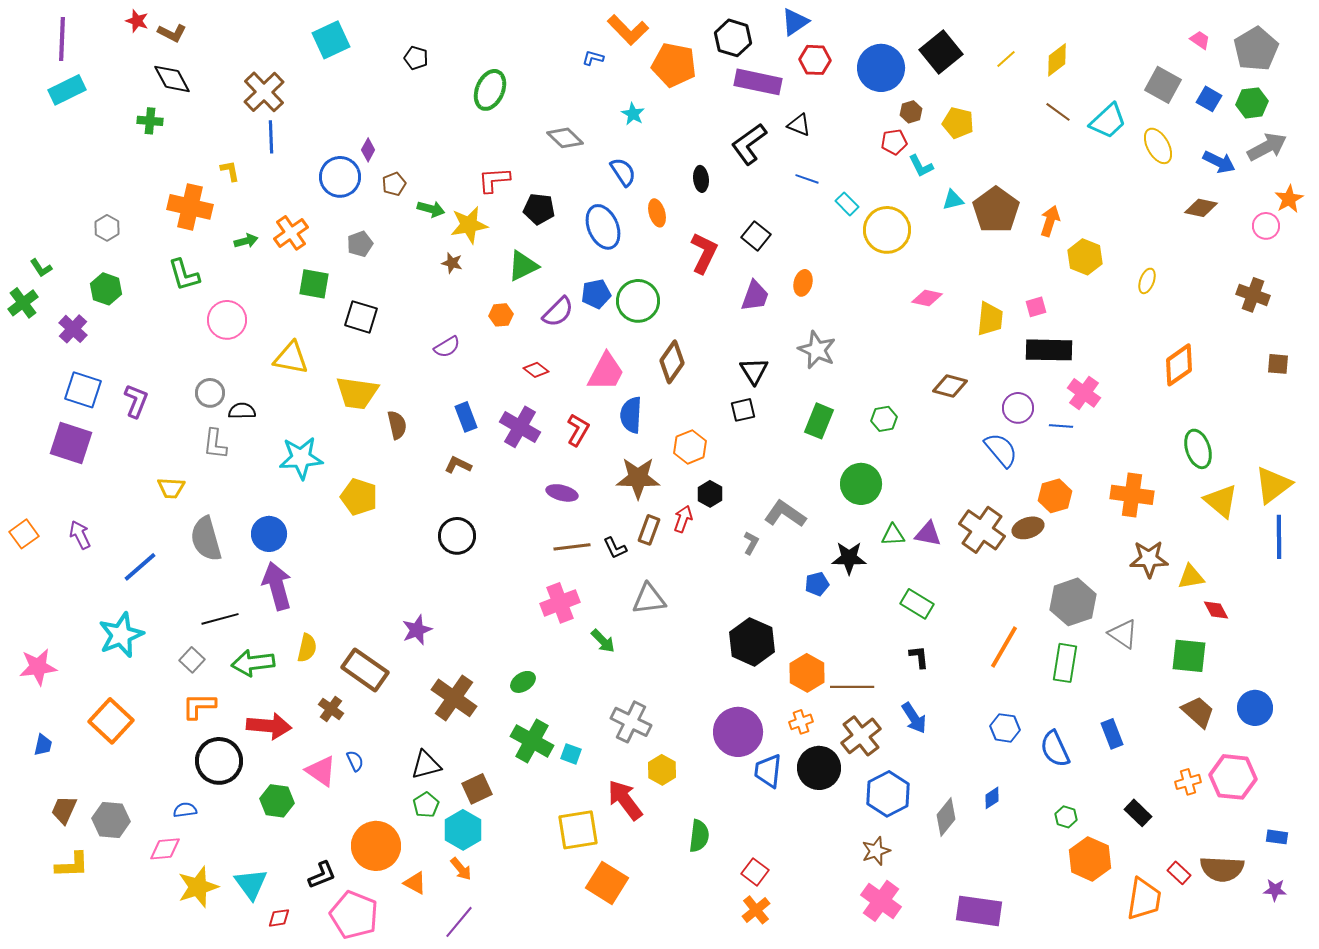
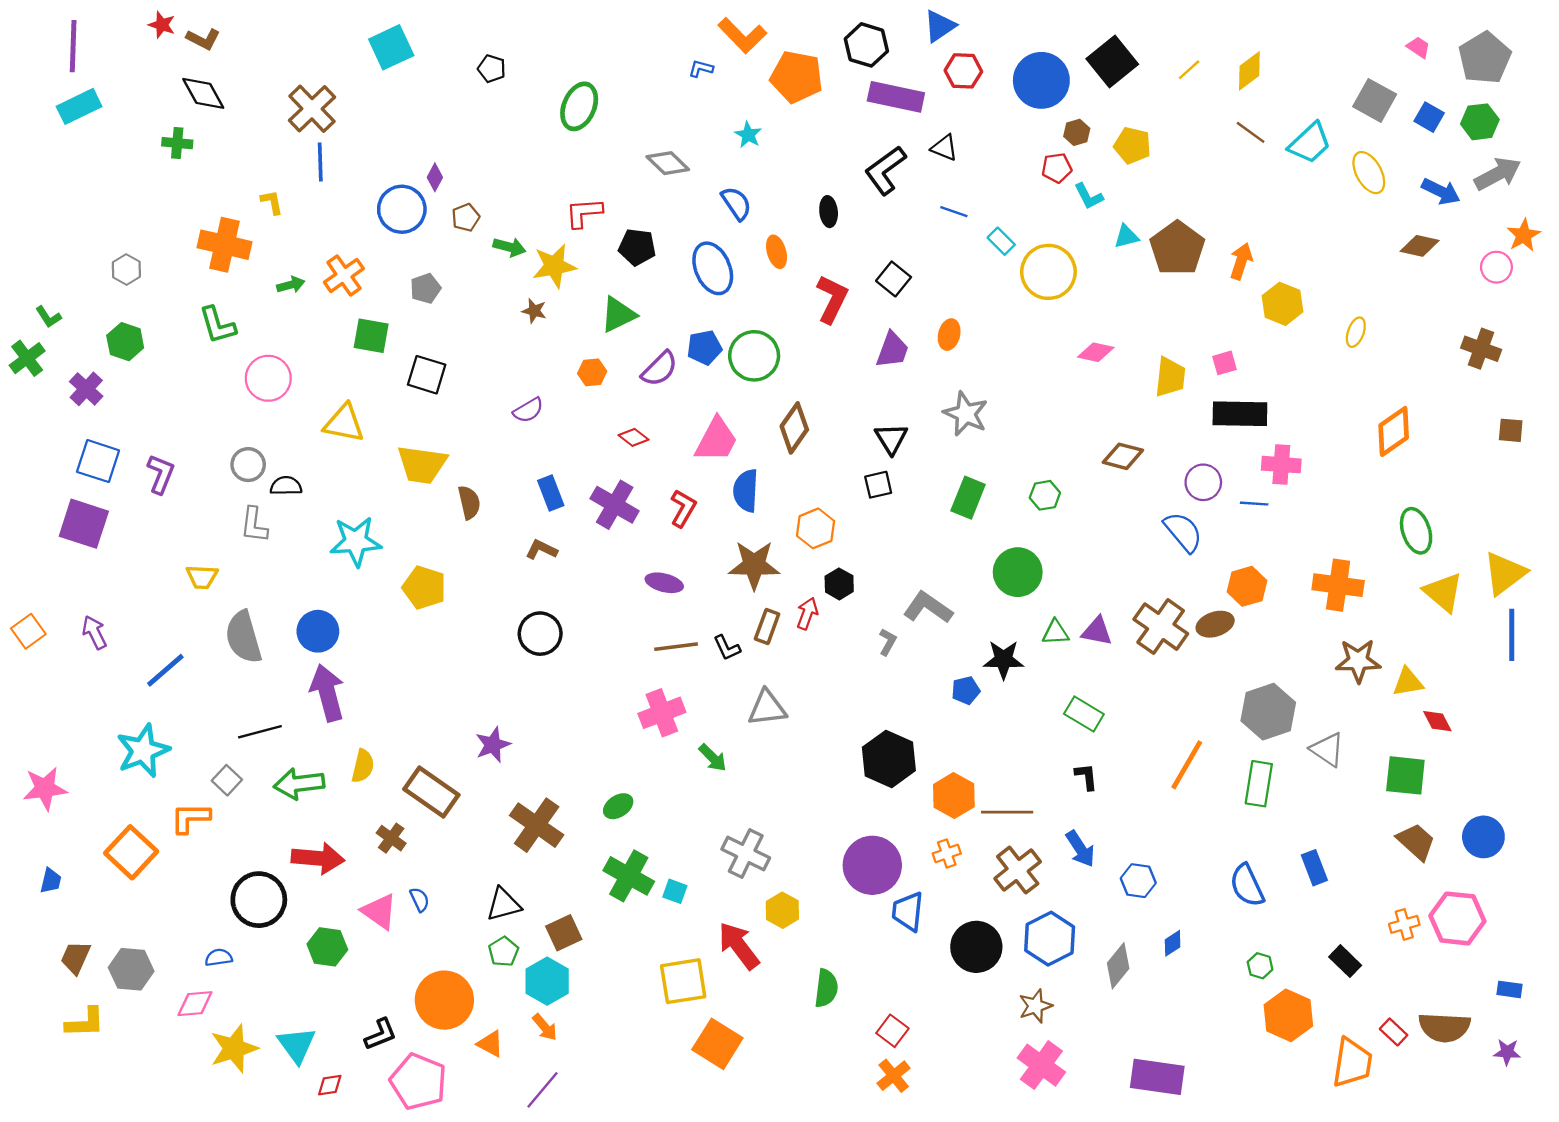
pink cross: (1084, 393) -> (1281, 465), turned -32
orange L-shape: (199, 706) -> (190, 818), moved
blue hexagon: (1005, 728) -> (1138, 881), moved
black circle: (819, 768) -> (976, 947), moved

